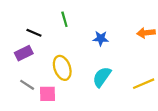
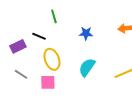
black line: (34, 33) -> (39, 36), moved
pink square: (48, 94) -> (48, 82), moved

